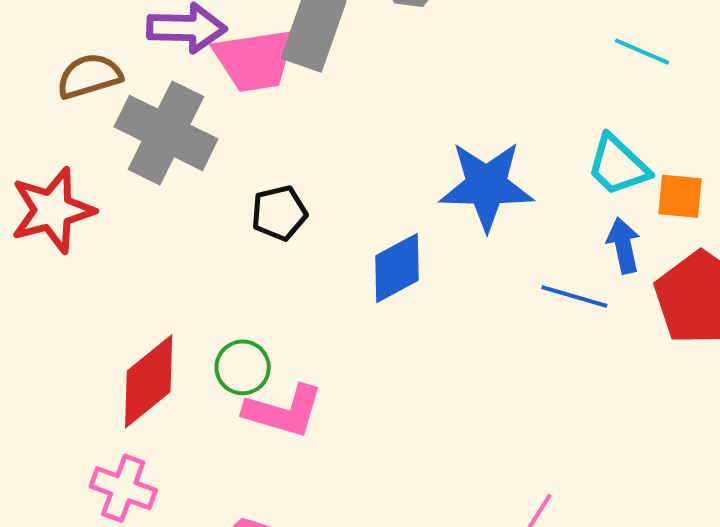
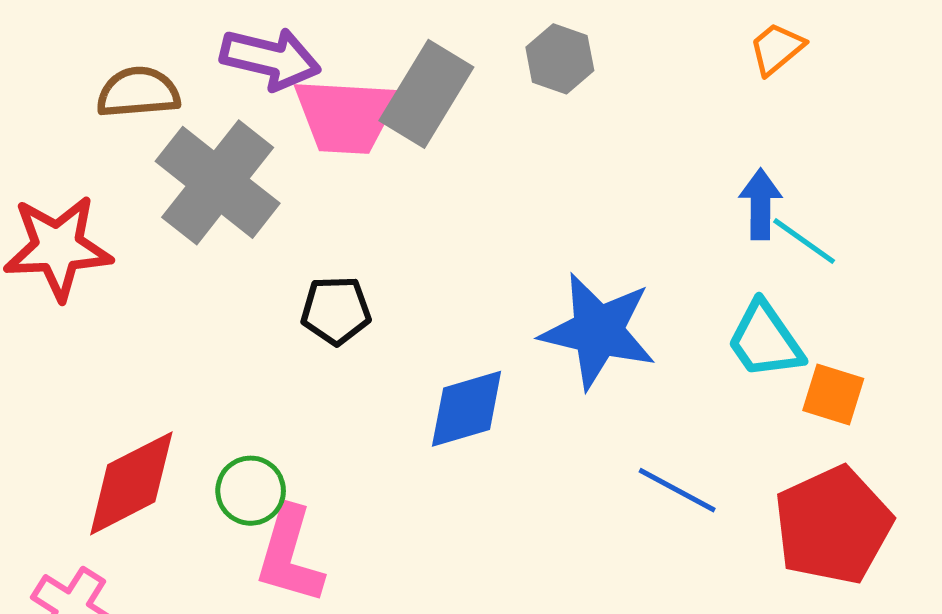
cyan line: (642, 52) -> (804, 241), moved
blue arrow: (623, 245) -> (760, 204), moved
pink L-shape: (284, 411) -> (290, 555), turned 78

